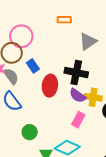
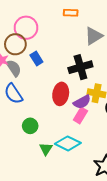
black cross: (76, 73) -> (80, 67), turned -30
red ellipse: (50, 86) -> (61, 94), moved
purple semicircle: (78, 96) -> (82, 102), moved, turned -66

